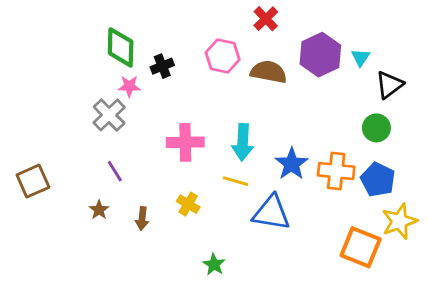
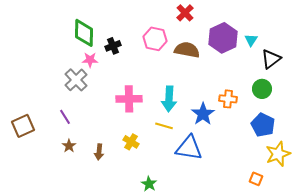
purple line: (115, 171) -> (65, 117), moved
orange cross: (336, 171) -> (228, 99), moved, size x0.7
orange square: (361, 247) -> (256, 179), moved, size x0.5

